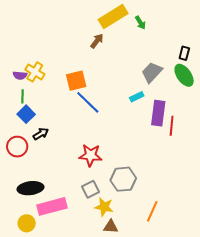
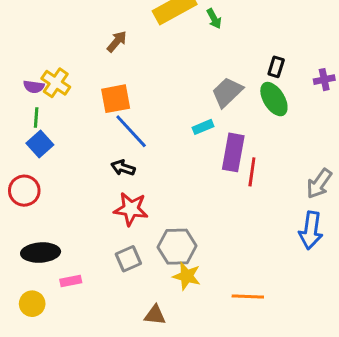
brown arrow: (97, 41) -> (117, 42), moved
black arrow: (41, 134) -> (123, 168), moved, turned -133
pink rectangle: (52, 206) -> (71, 281), size x0.5
yellow star: (104, 207) -> (187, 276), moved
orange line: (152, 211) -> (248, 296), moved, turned 65

